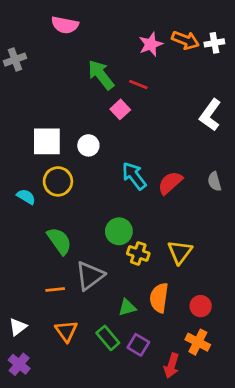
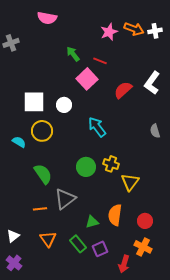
green arrow: (101, 75) -> (73, 54), size x0.7
pink square: (120, 109) -> (87, 79), size x1.5
red semicircle: (170, 183) -> (123, 90), moved
yellow cross: (138, 253) -> (111, 164), moved
purple square: (138, 345) -> (100, 249), turned 35

